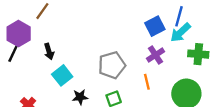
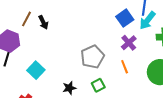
black arrow: (49, 51) -> (43, 22), moved
cyan square: (62, 75) -> (36, 70), moved

